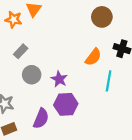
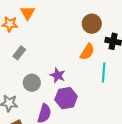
brown circle: (102, 17) -> (92, 24), moved
gray circle: (32, 75) -> (32, 83), moved

